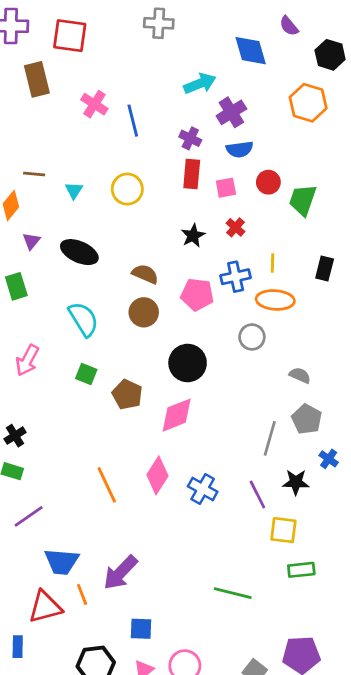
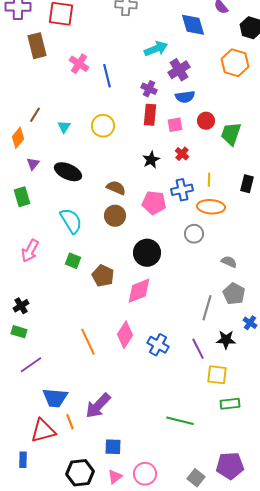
brown line: (34, 174) -> (35, 115), turned -63

